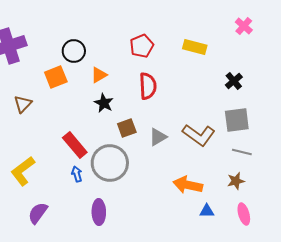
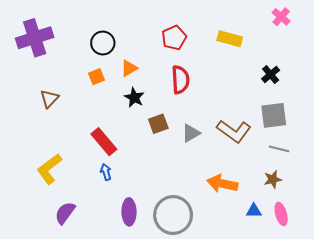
orange square: (56, 77) -> (96, 77), moved, size x0.7
gray circle: (110, 163) -> (173, 215), moved
blue triangle: (207, 211) -> (254, 211), moved

